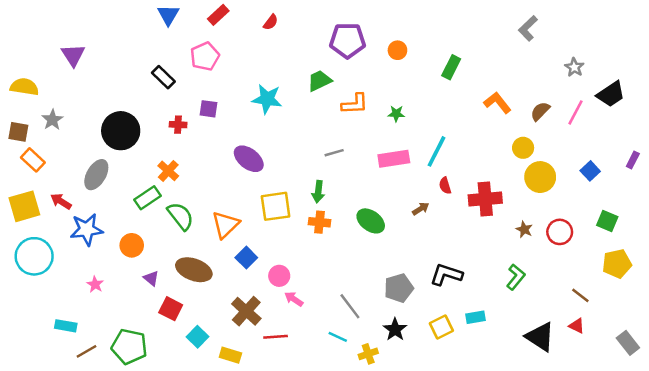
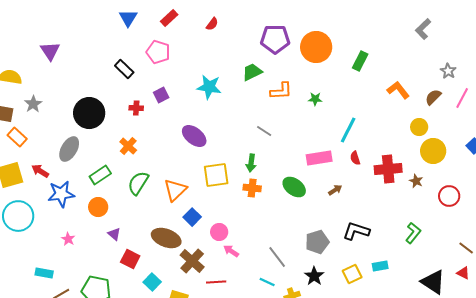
orange circle: (397, 50) -> (316, 47), size x2.0
pink pentagon: (205, 56) -> (158, 52), turned -30
gray star: (574, 67) -> (448, 71), moved
purple square: (208, 109) -> (161, 95), turned -35
gray line: (334, 153) -> (264, 131), turned 49
pink rectangle: (394, 159) -> (319, 158), moved
green rectangle: (148, 198) -> (100, 175), moved
brown arrow: (421, 209) -> (335, 190), moved
green semicircle: (180, 216) -> (138, 183), turned -110
brown star: (524, 229) -> (416, 181), moved
brown ellipse: (194, 270) -> (166, 238), moved

